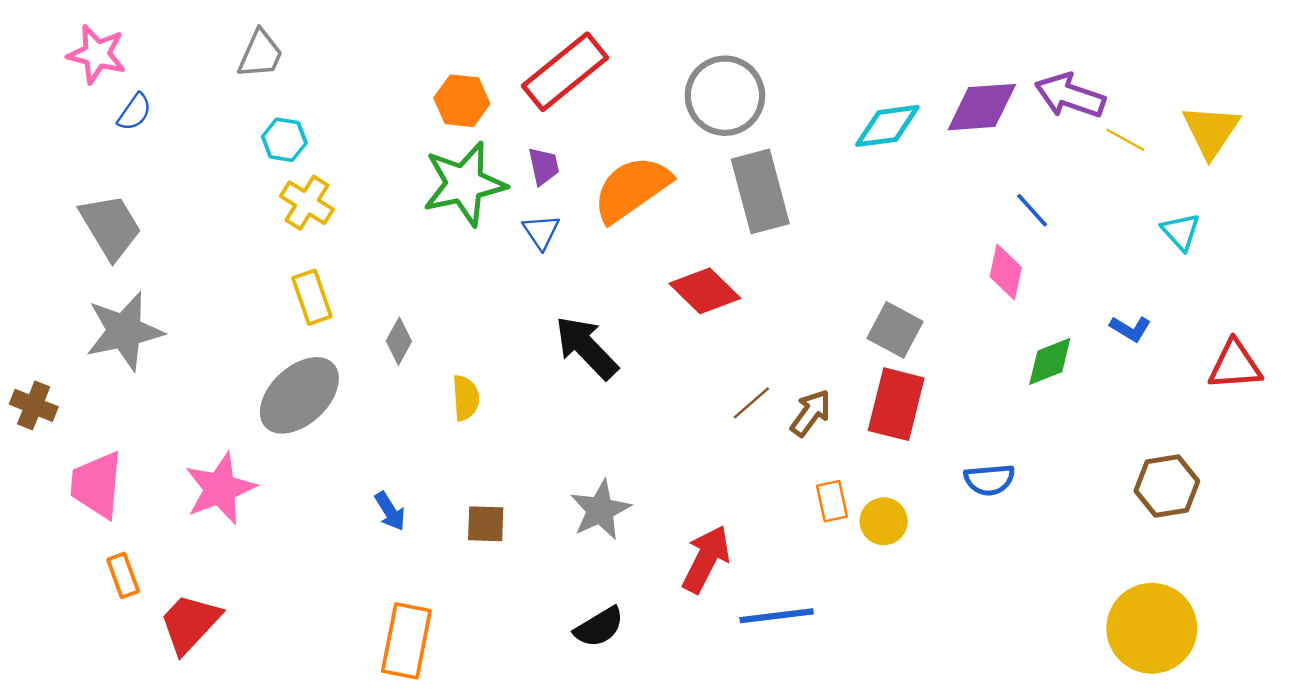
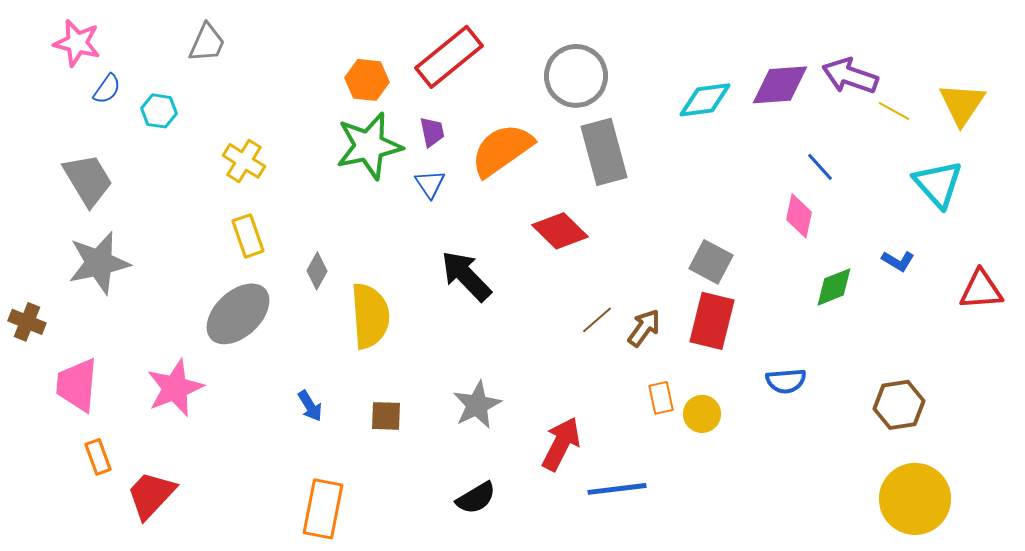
cyan hexagon: (284, 140) -> (159, 111), moved
cyan triangle: (1181, 232) -> (938, 184), size x1.6
yellow semicircle: (466, 398) -> (370, 316), size x1.8
brown hexagon: (1167, 486) -> (899, 405), moved

